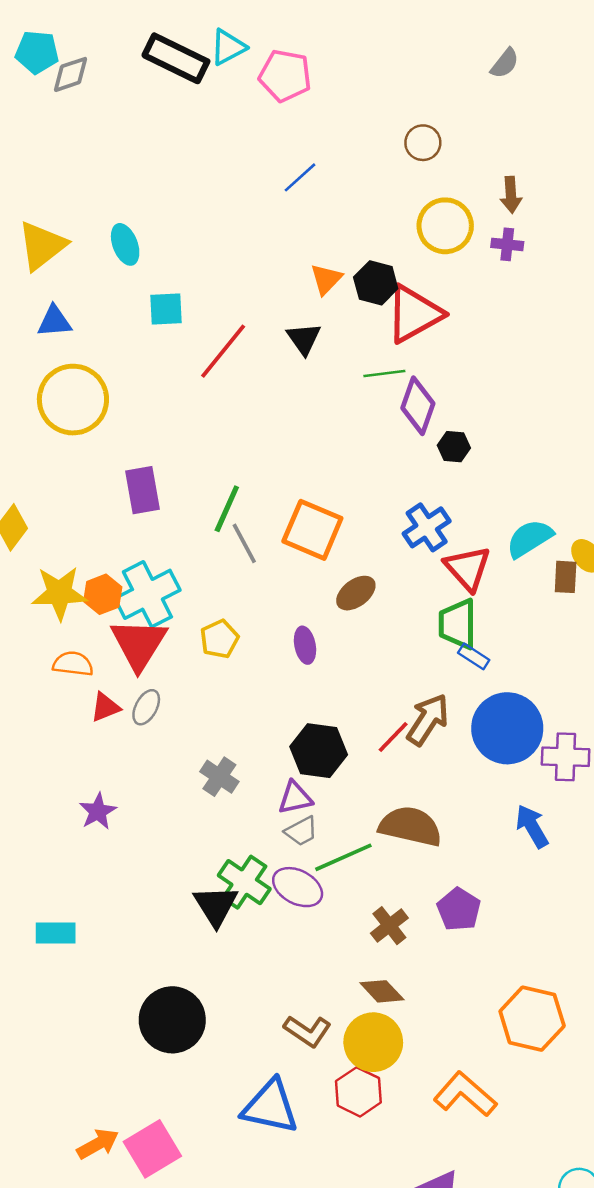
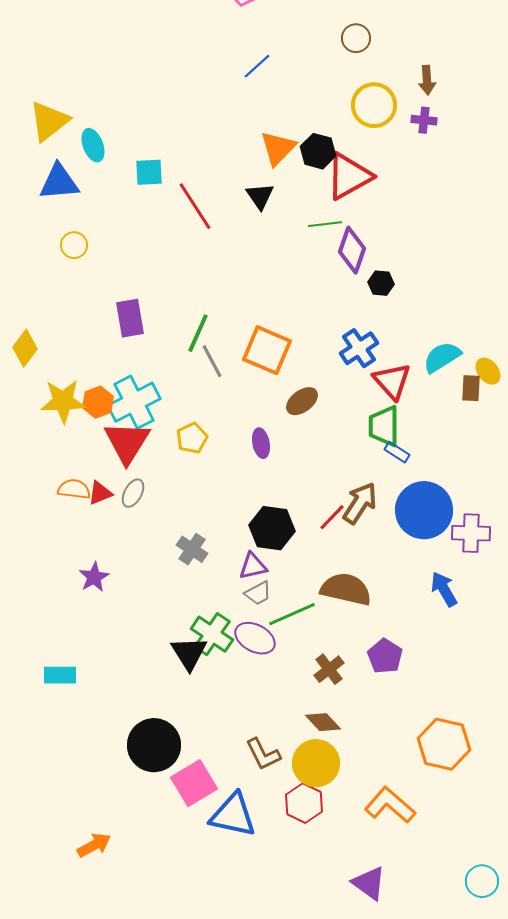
cyan ellipse: (125, 244) -> (93, 145), moved
orange triangle: (326, 279) -> (278, 148), size x1.4
blue triangle: (54, 321) -> (59, 182), size x1.4
red line: (223, 351) -> (195, 206), turned -72
yellow circle: (73, 400) -> (74, 245), size x0.5
orange semicircle: (73, 664) -> (74, 489), moved
brown L-shape: (307, 1031) -> (263, 754), turned 30
pink square: (152, 1149) -> (194, 783), moved

